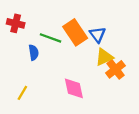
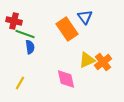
blue triangle: (98, 35) -> (85, 17), moved
green line: (50, 38) -> (25, 34), moved
yellow triangle: (104, 57) -> (87, 60), moved

